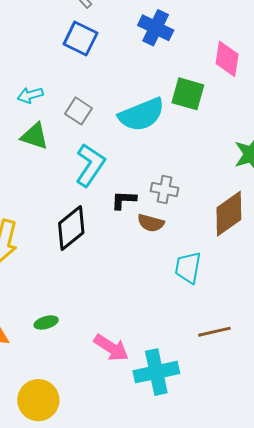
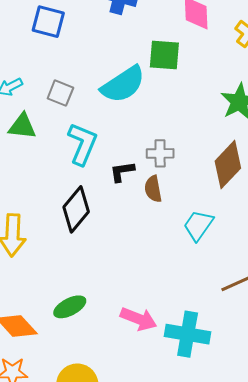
brown semicircle: (151, 223) -> (153, 189), turned 76
cyan trapezoid: (188, 267) -> (198, 225), turned 36
green ellipse: (46, 322) -> (70, 307), size x1.4
cyan cross: (156, 372) -> (188, 334), turned 33

